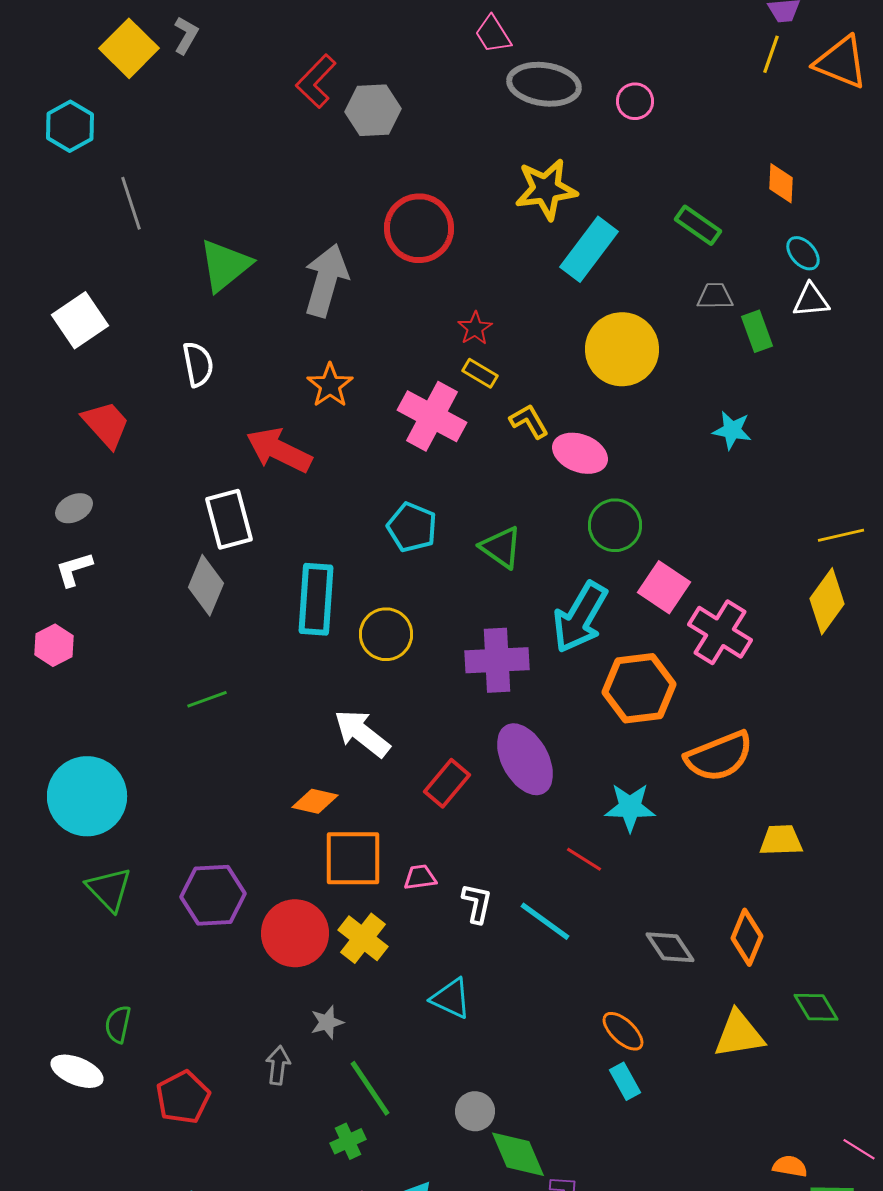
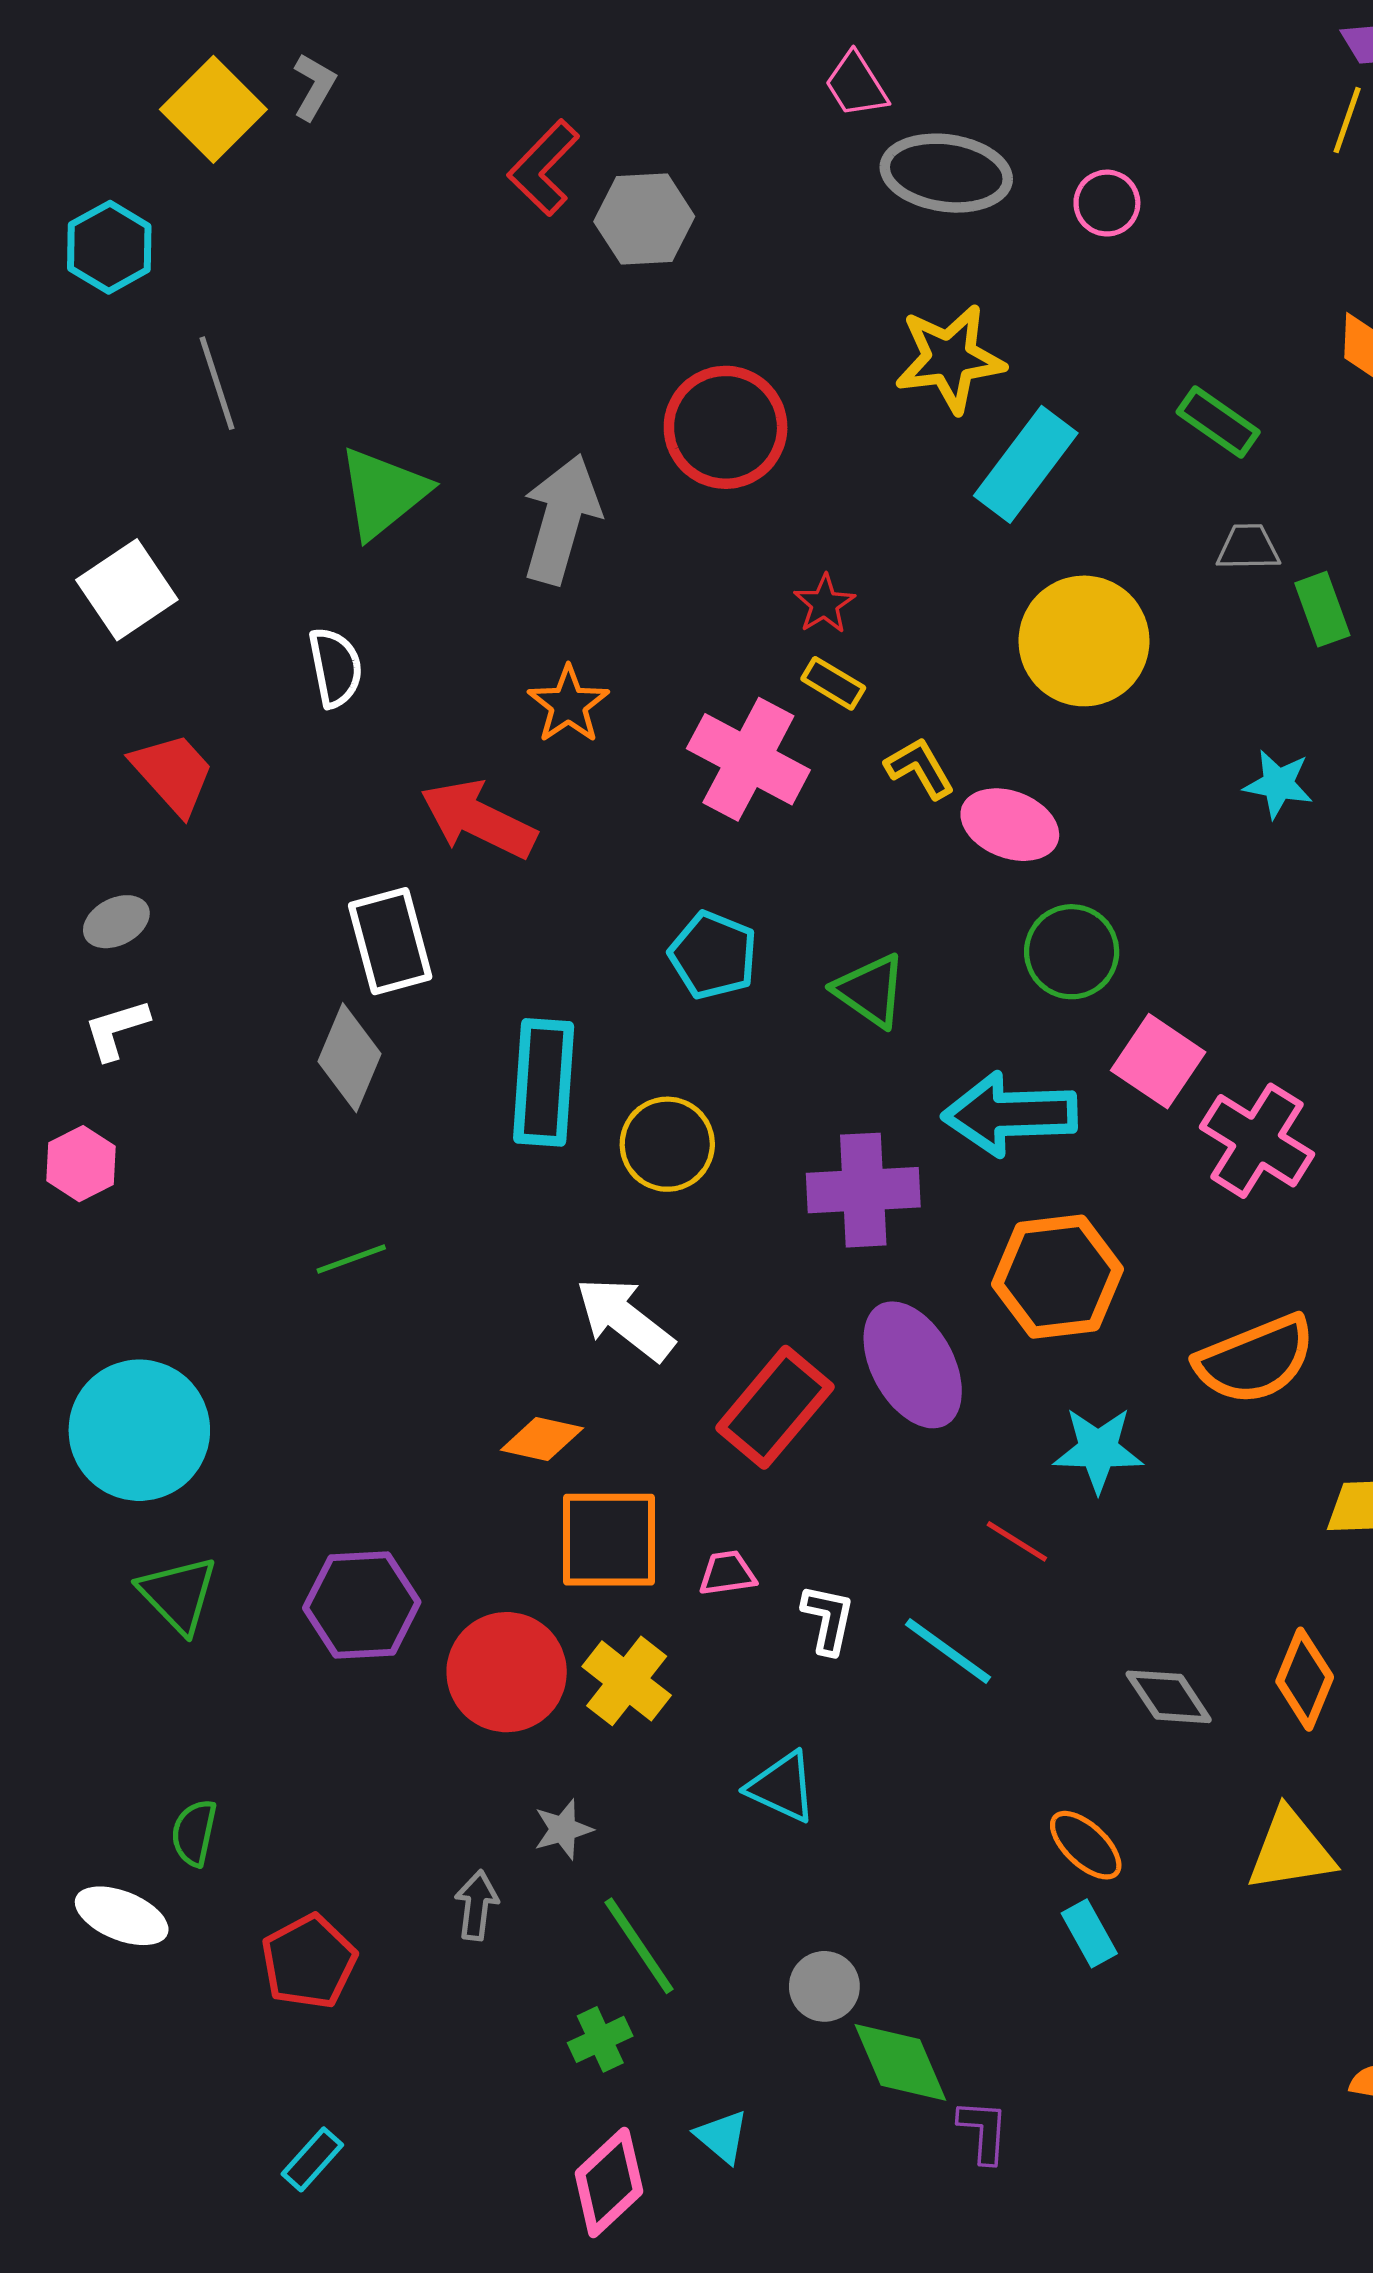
cyan arrow: (580, 617) -> (1010, 1114), turned 58
orange hexagon: (639, 688) -> (1057, 1277), moved
red rectangle: (447, 783) -> (775, 1407), size x1.4

